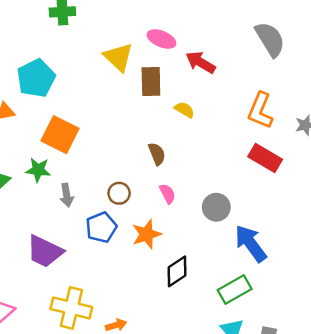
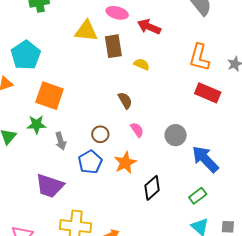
yellow triangle: (118, 57) -> (86, 31), turned -30
green rectangle: (235, 289) -> (198, 196), size x0.7

